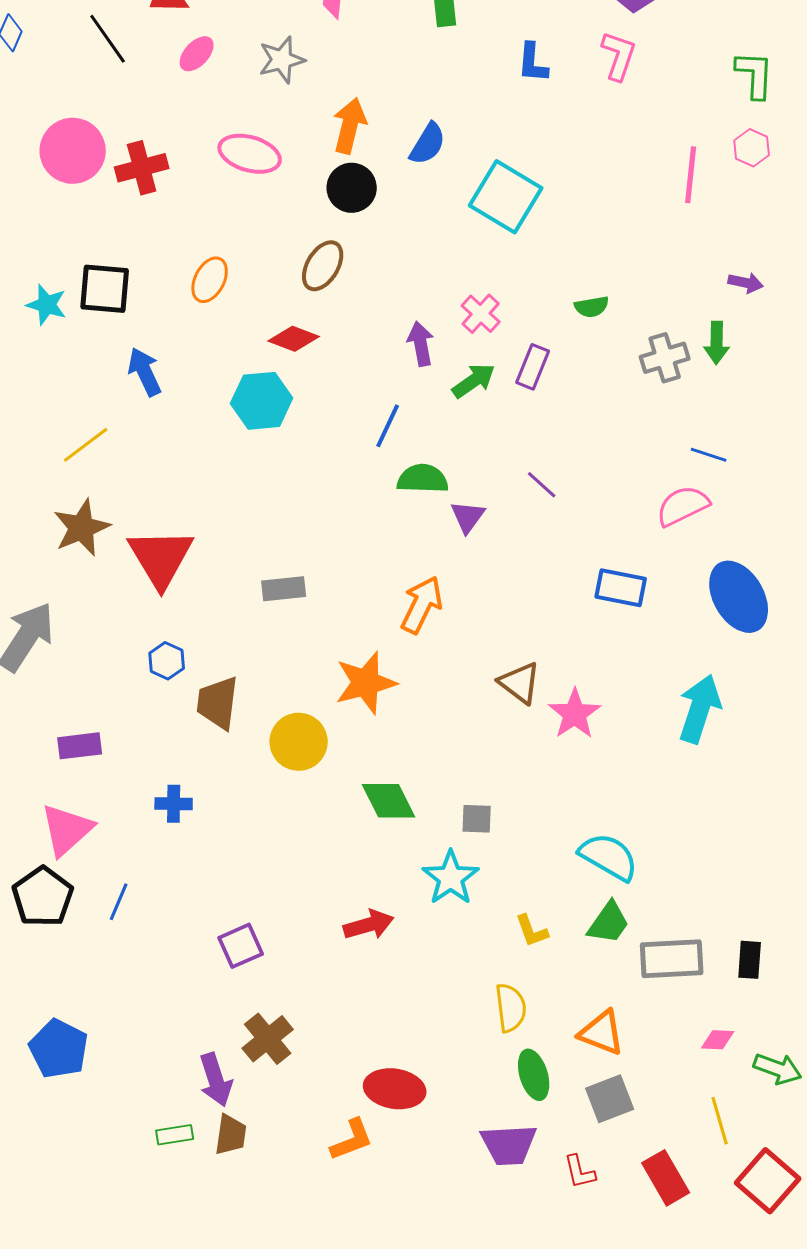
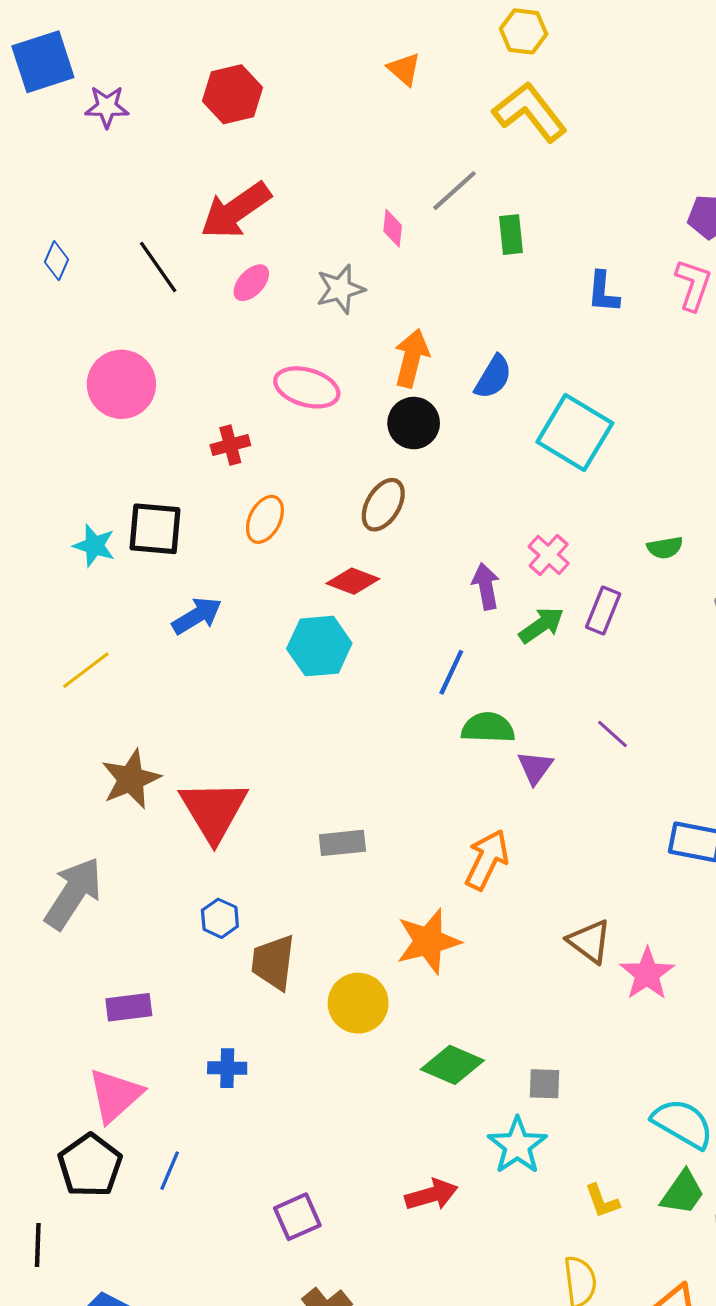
red cross: (142, 168) -> (230, 445), moved, size x0.7
blue arrow: (145, 372) -> (197, 616), turned 84
yellow line: (86, 445) -> (86, 670), moved
green diamond: (389, 801) -> (452, 1065), turned -40

